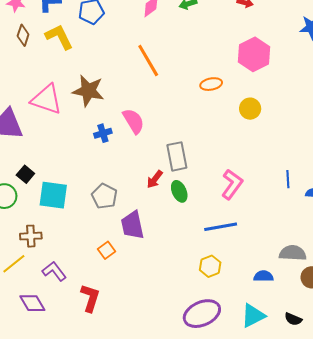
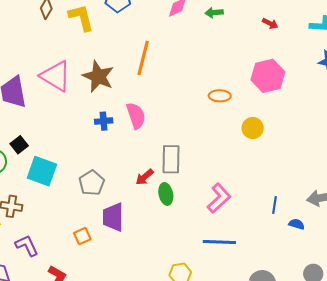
orange line: (148, 60) -> (143, 58), moved, turned 32
blue line: (221, 227) -> (219, 242), moved

